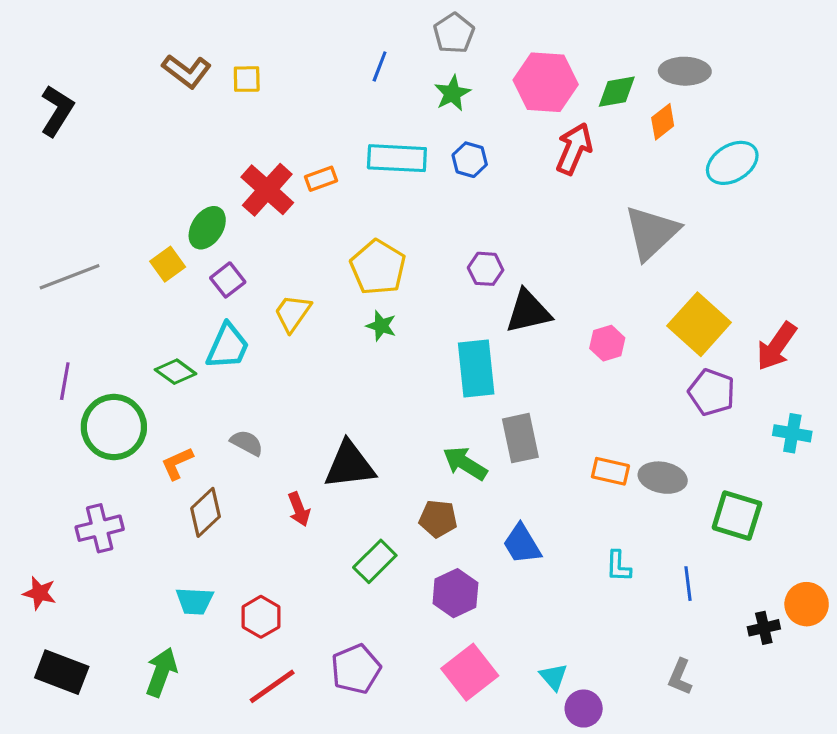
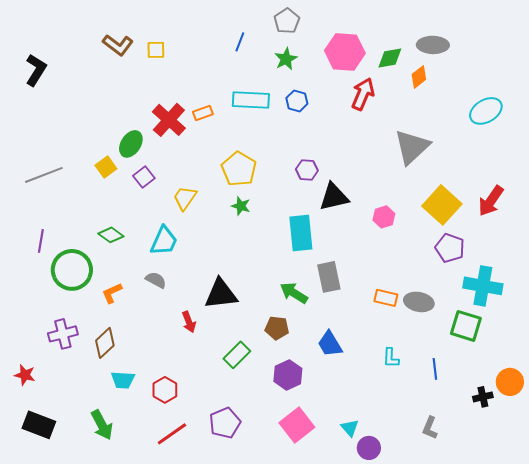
cyan ellipse: (732, 163) -> (486, 111), moved
cyan trapezoid: (228, 346) -> (164, 241), moved
red arrow: (777, 346) -> (491, 201), moved
cyan cross: (792, 433) -> (483, 286), moved, size x1.6
brown diamond: (206, 512) -> (105, 343), moved
green arrow: (161, 672) -> (102, 425), turned 132

